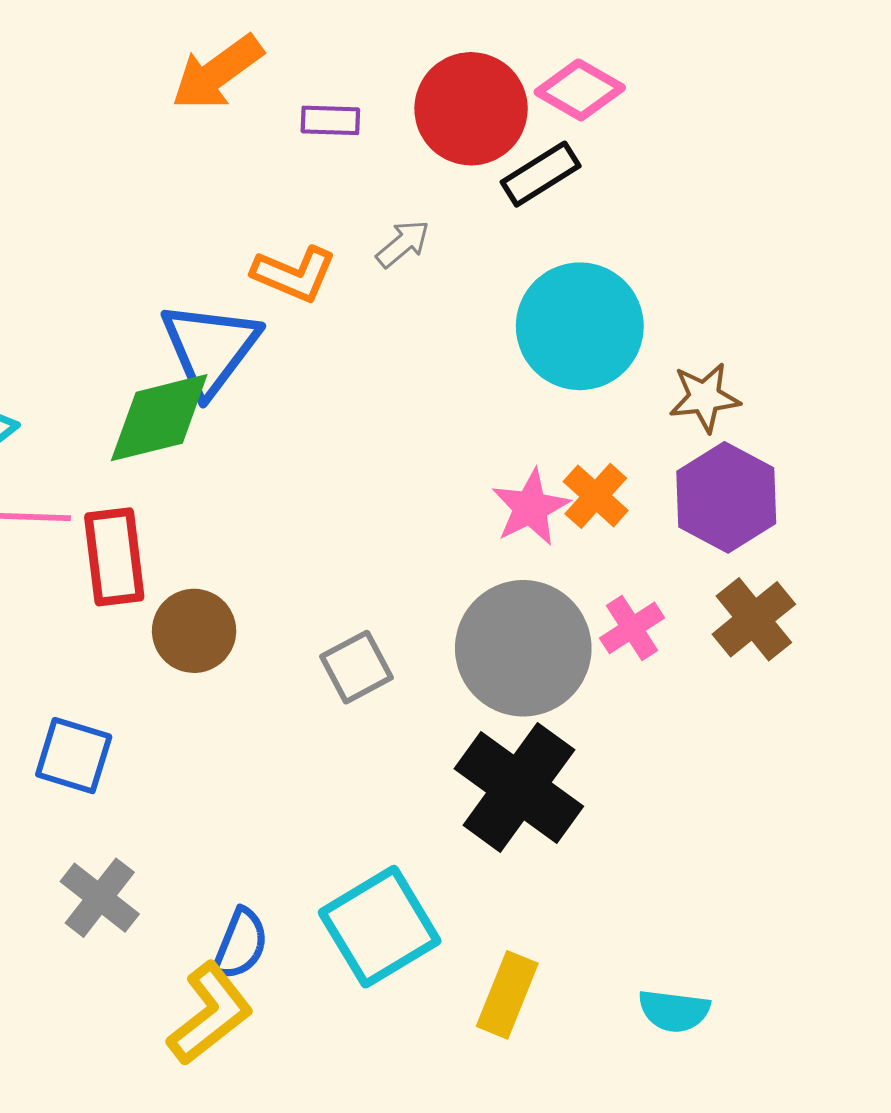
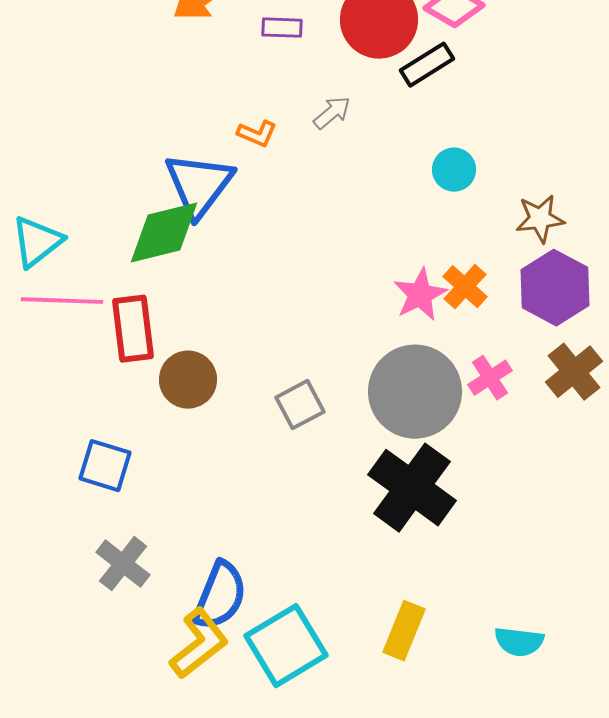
orange L-shape: (294, 274) -> (257, 134), size x0.7
cyan circle: (580, 326) -> (454, 170), size x0.5
cyan square: (380, 927) -> (286, 646), moved
blue semicircle: (240, 944) -> (220, 596), size x1.4

